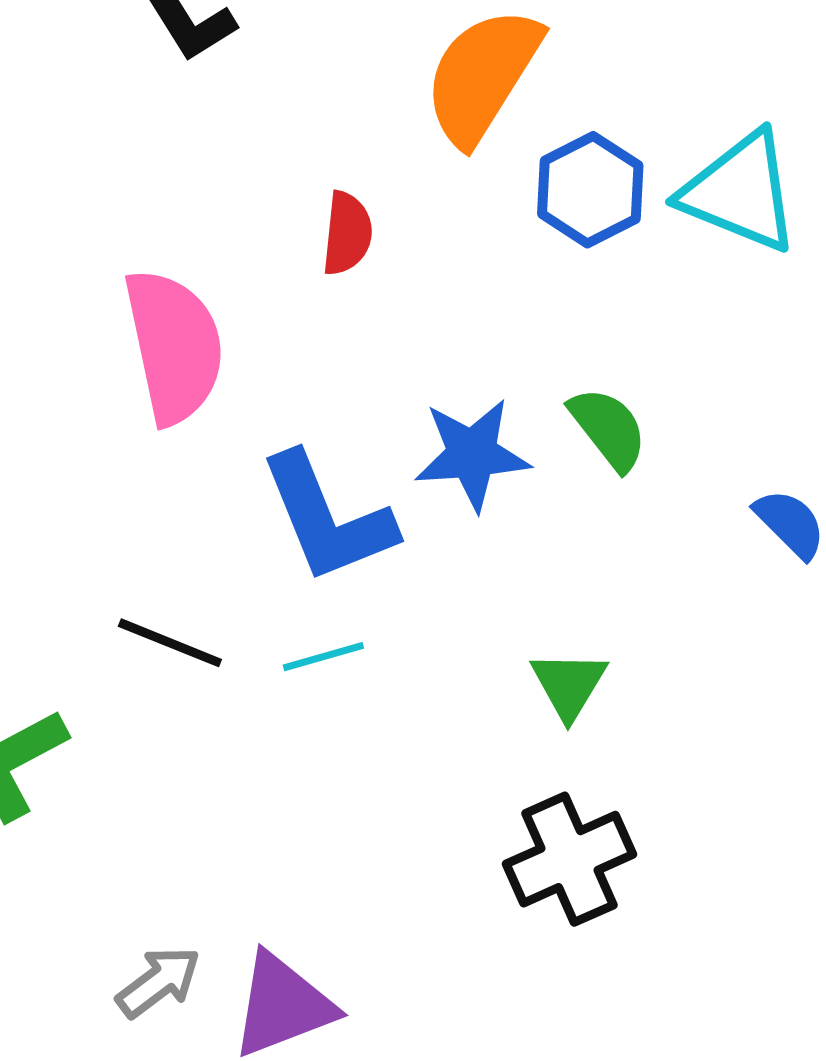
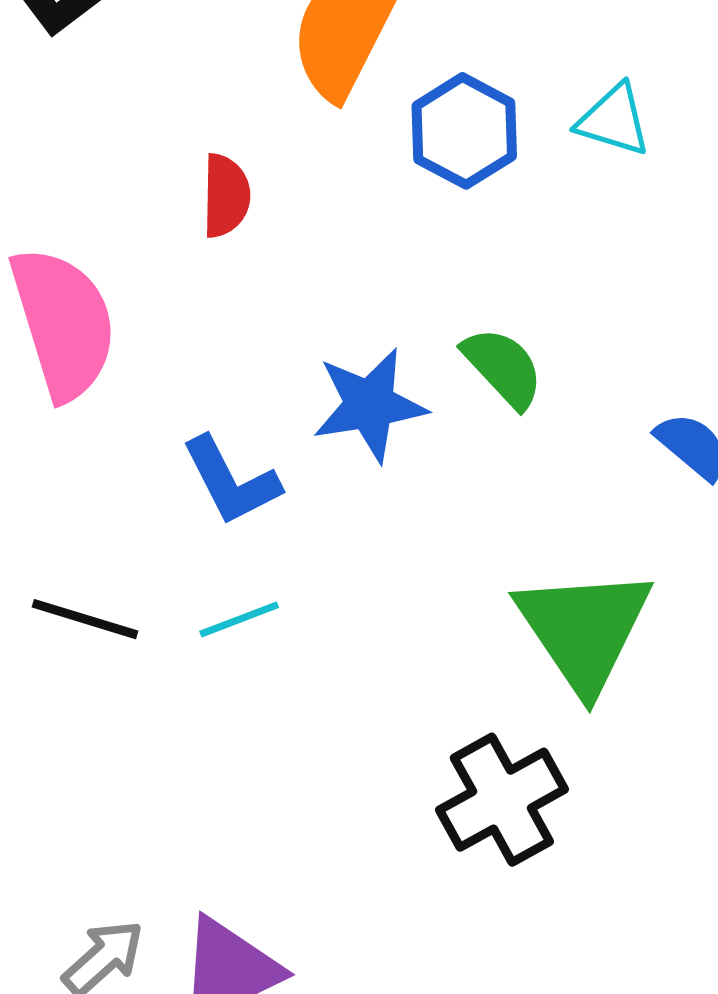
cyan triangle: (740, 192) -> (614, 120), size x0.6
blue L-shape: (327, 518) -> (231, 481), size x0.7
green triangle: (569, 685) -> (584, 629), moved, size x1.8

